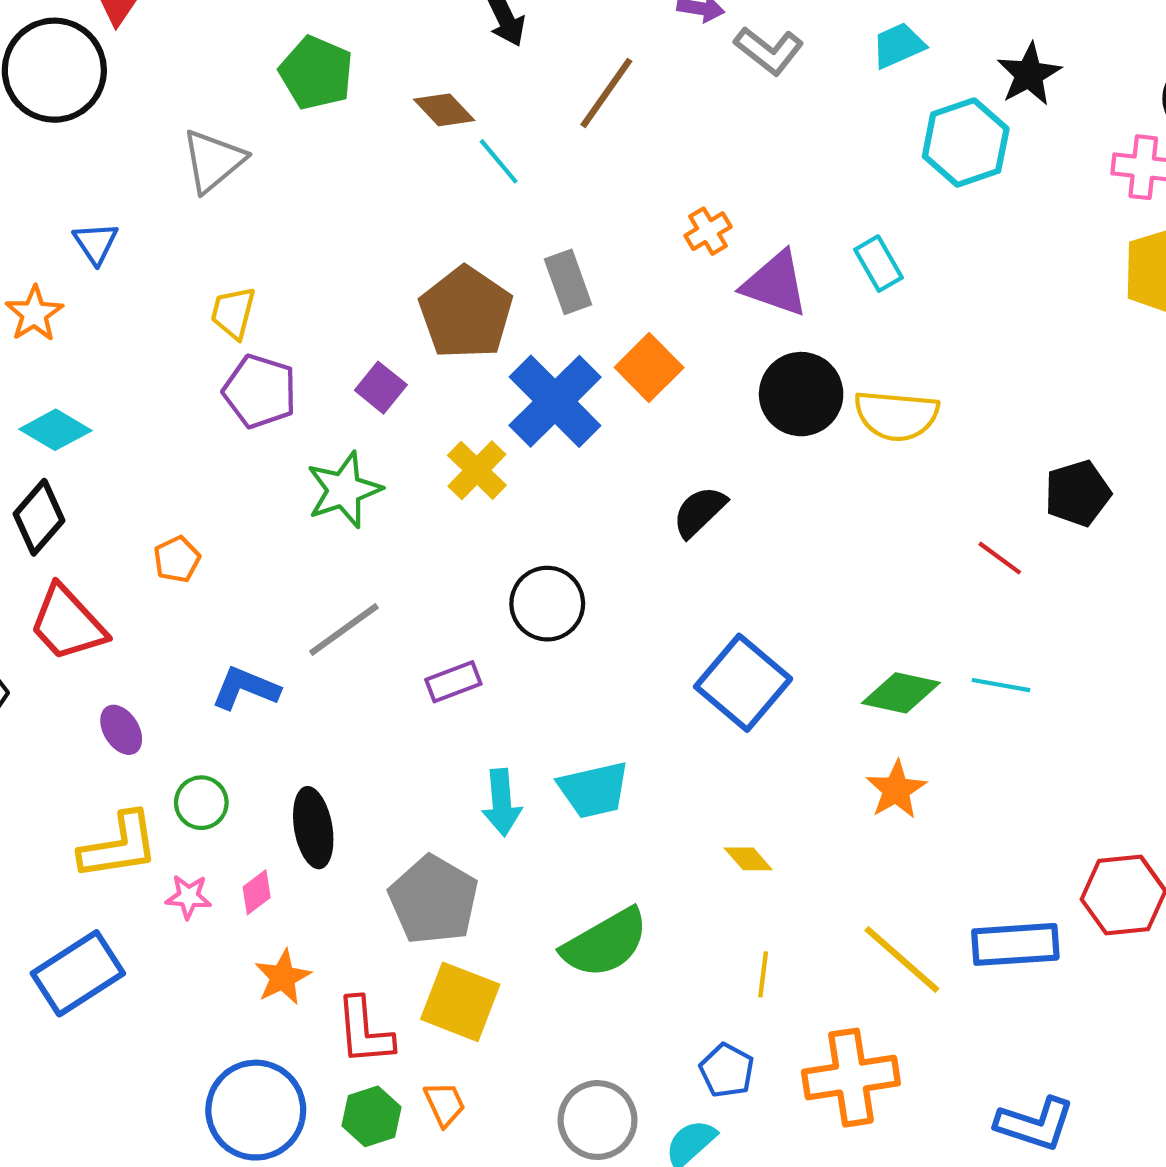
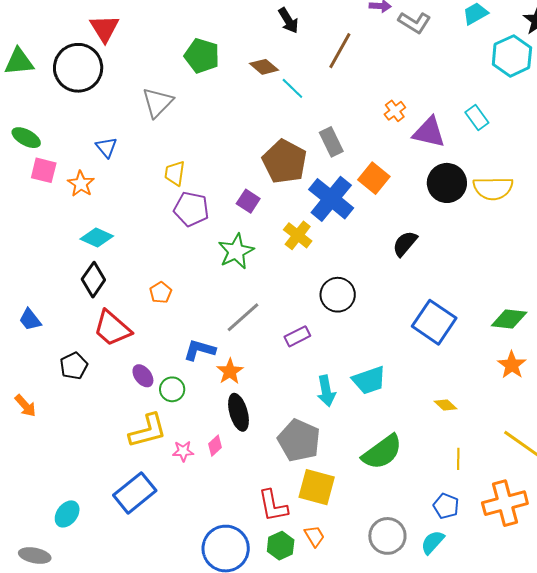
green circle: (201, 803) -> (172, 389), moved
orange star: (283, 977) -> (230, 371), moved

